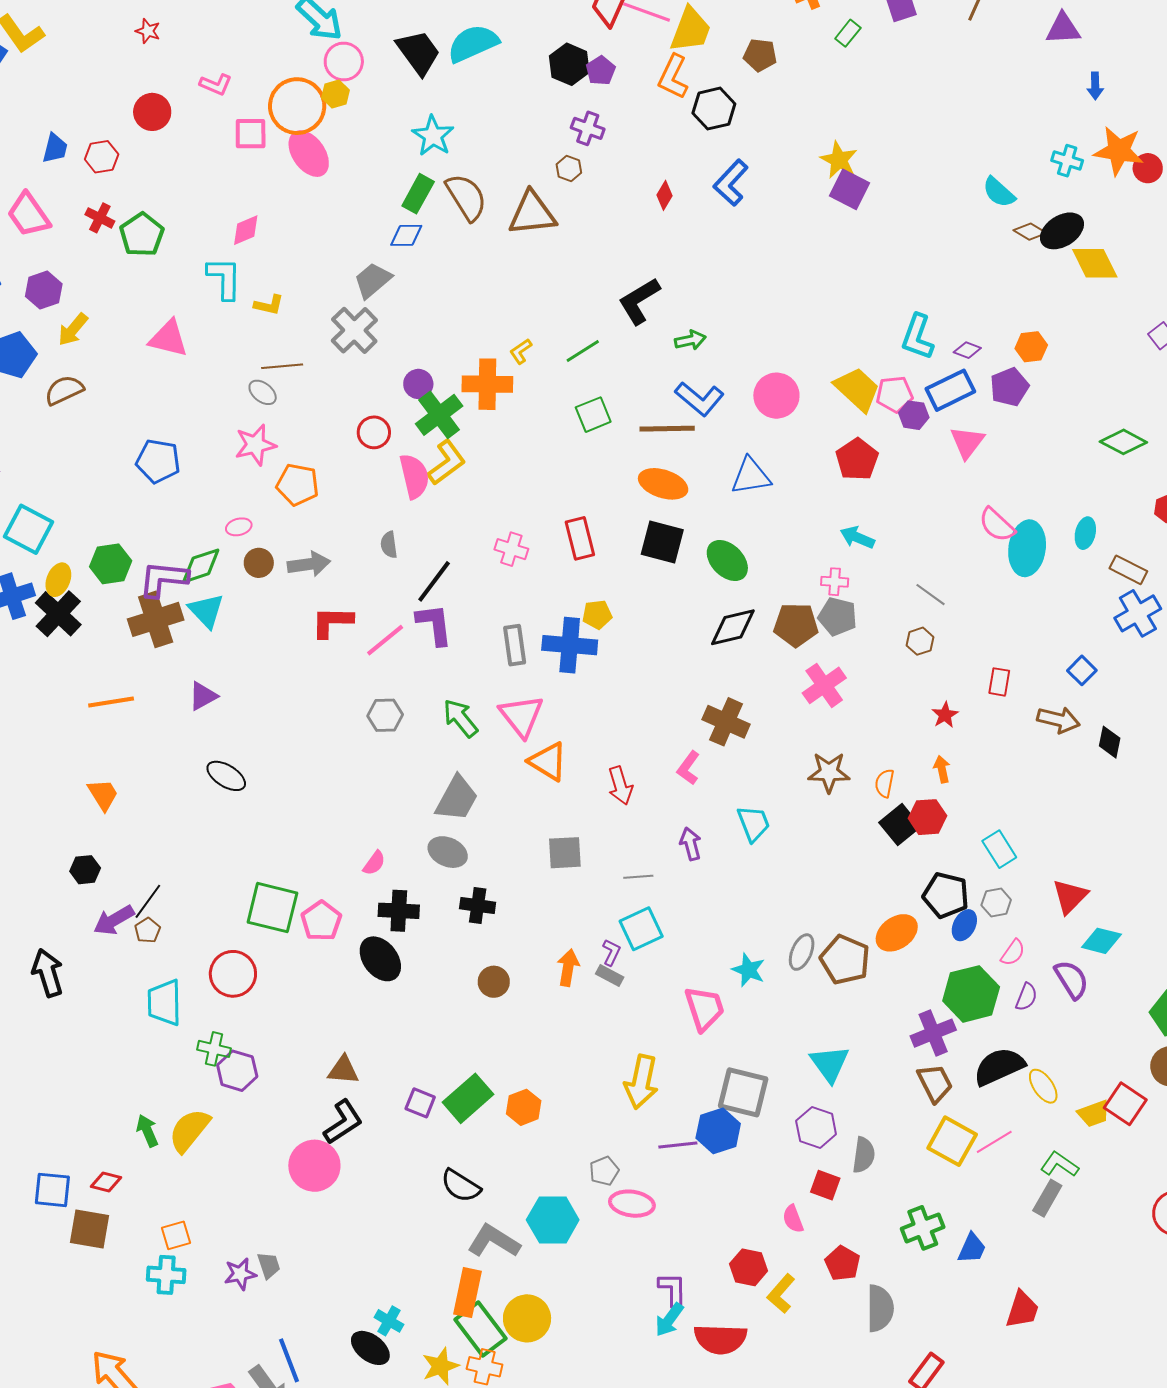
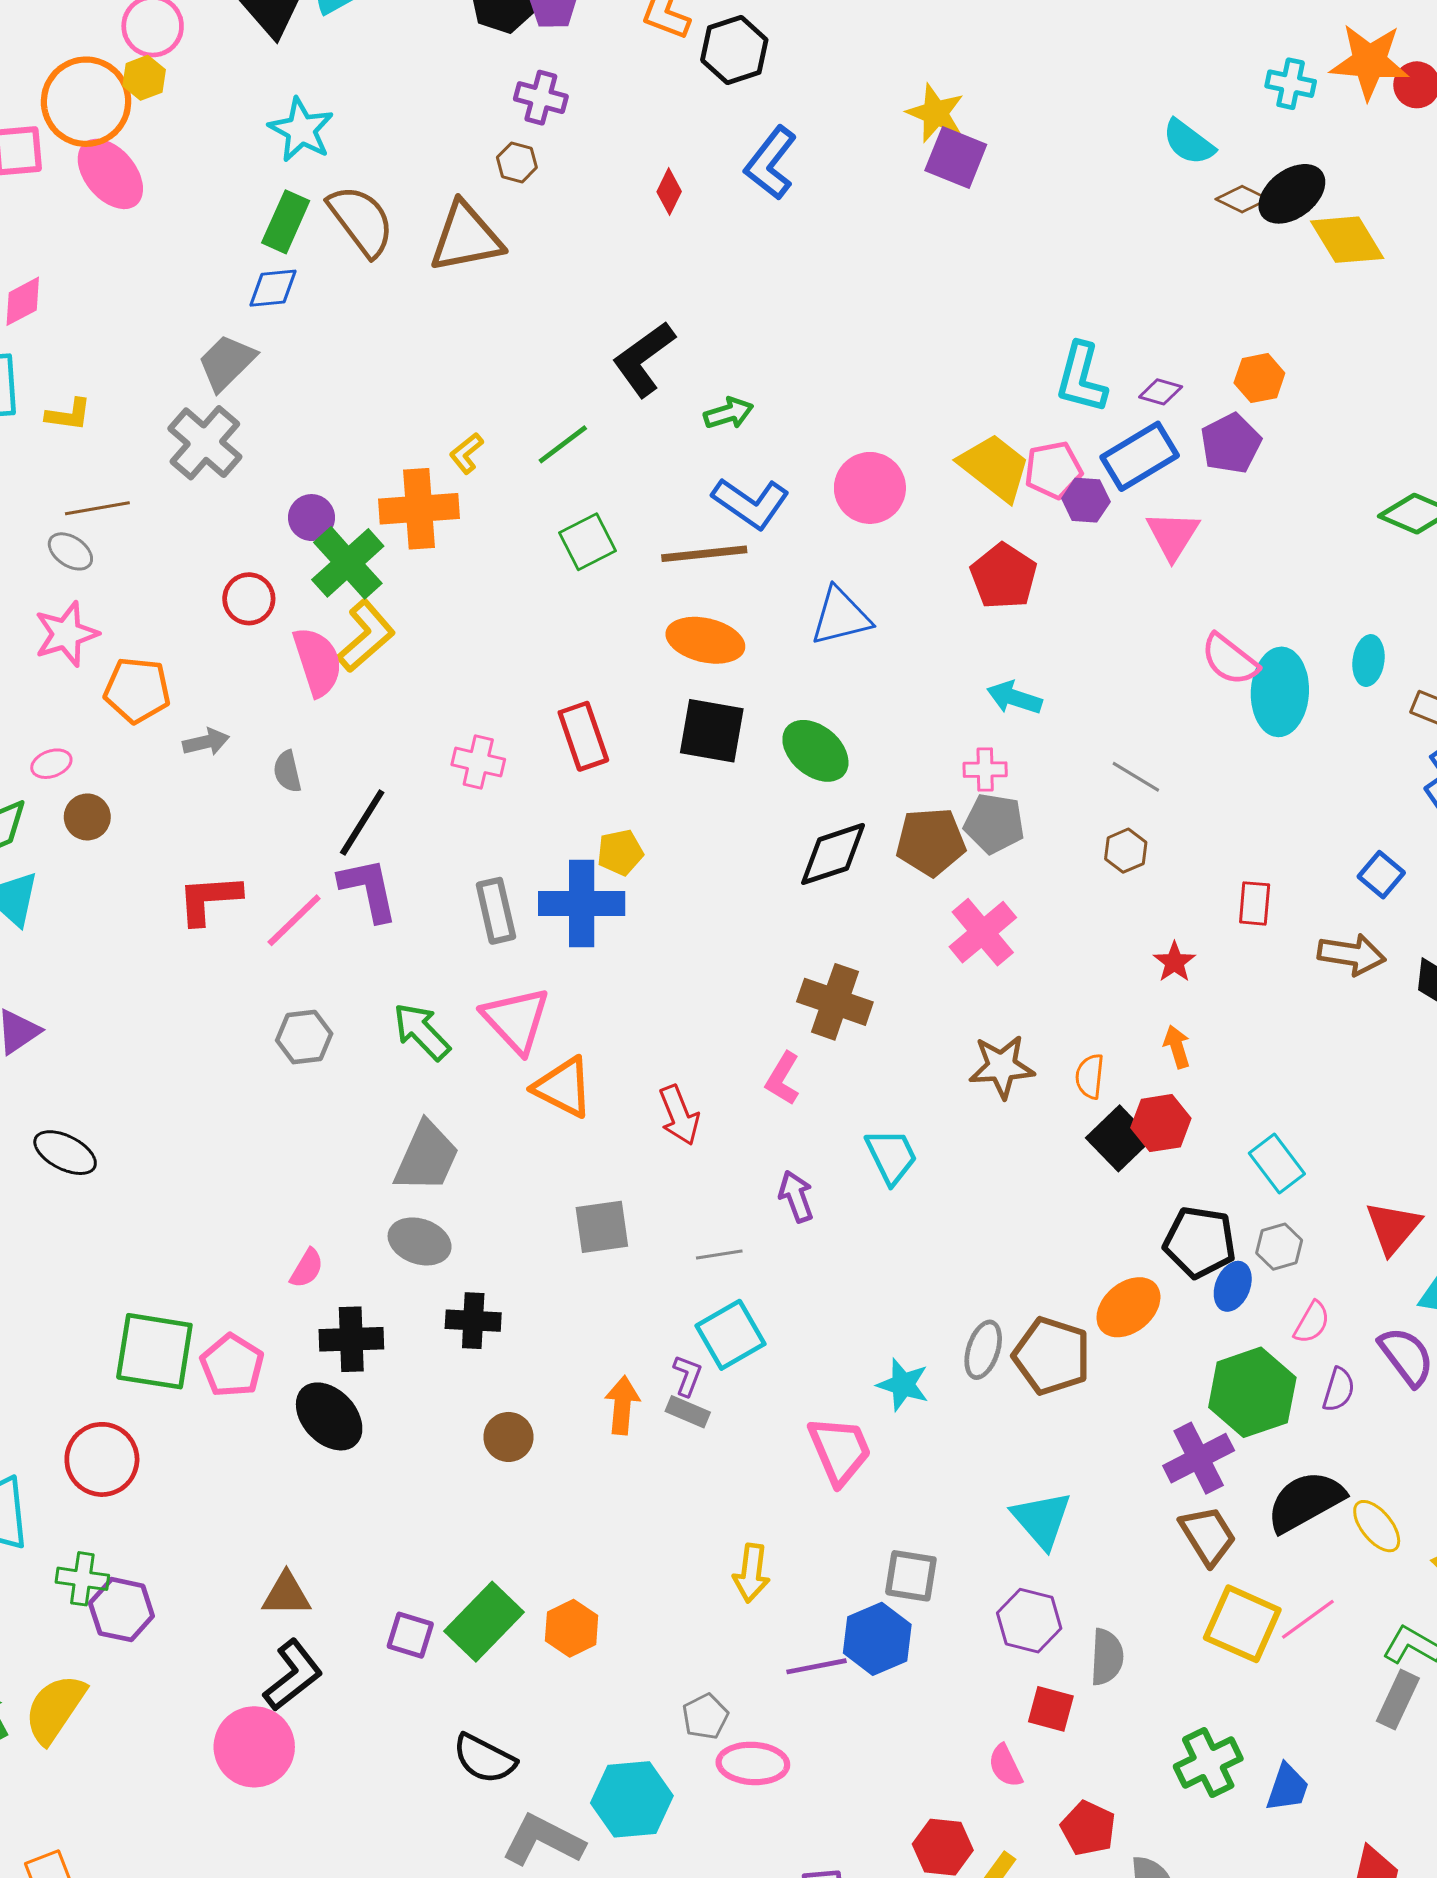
gray arrow: (309, 564) -> (206, 742), moved, size x0.7
yellow arrow: (641, 1082) -> (751, 1573), size x0.7
gray square: (743, 1092) -> (911, 1576), size x0.7

